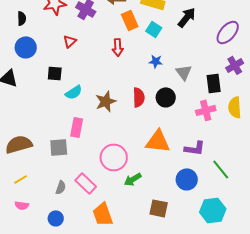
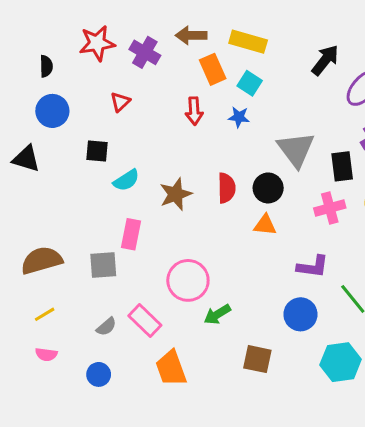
black arrow: (187, 17) -> (325, 60), moved
blue star: (156, 61) -> (239, 117), moved
gray triangle: (184, 72) -> (296, 149), size x1.5
orange triangle: (158, 141) -> (265, 225), moved, size x0.6
gray semicircle: (61, 187) -> (106, 327), turned 32

